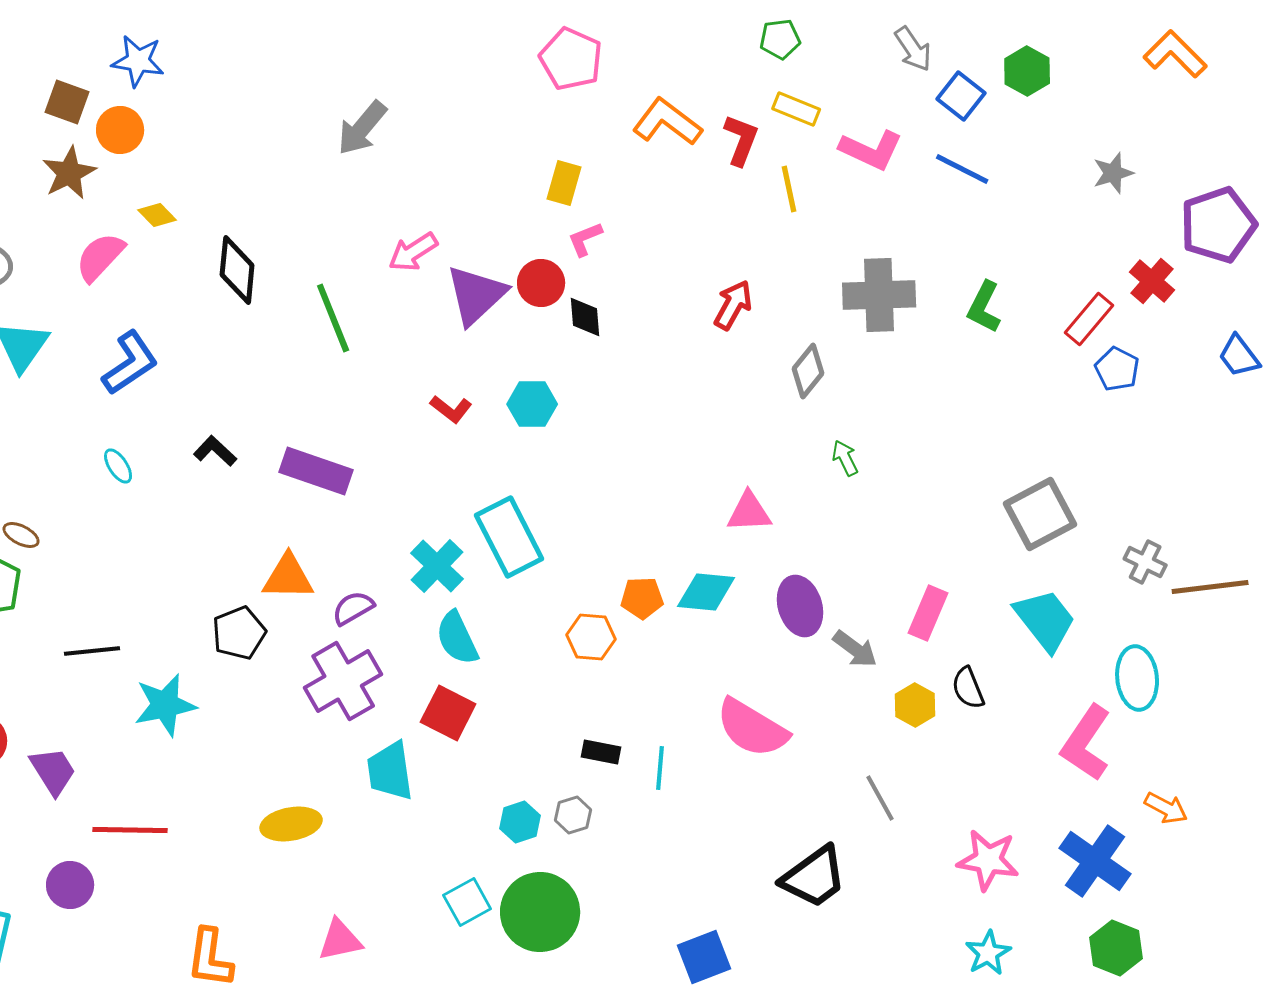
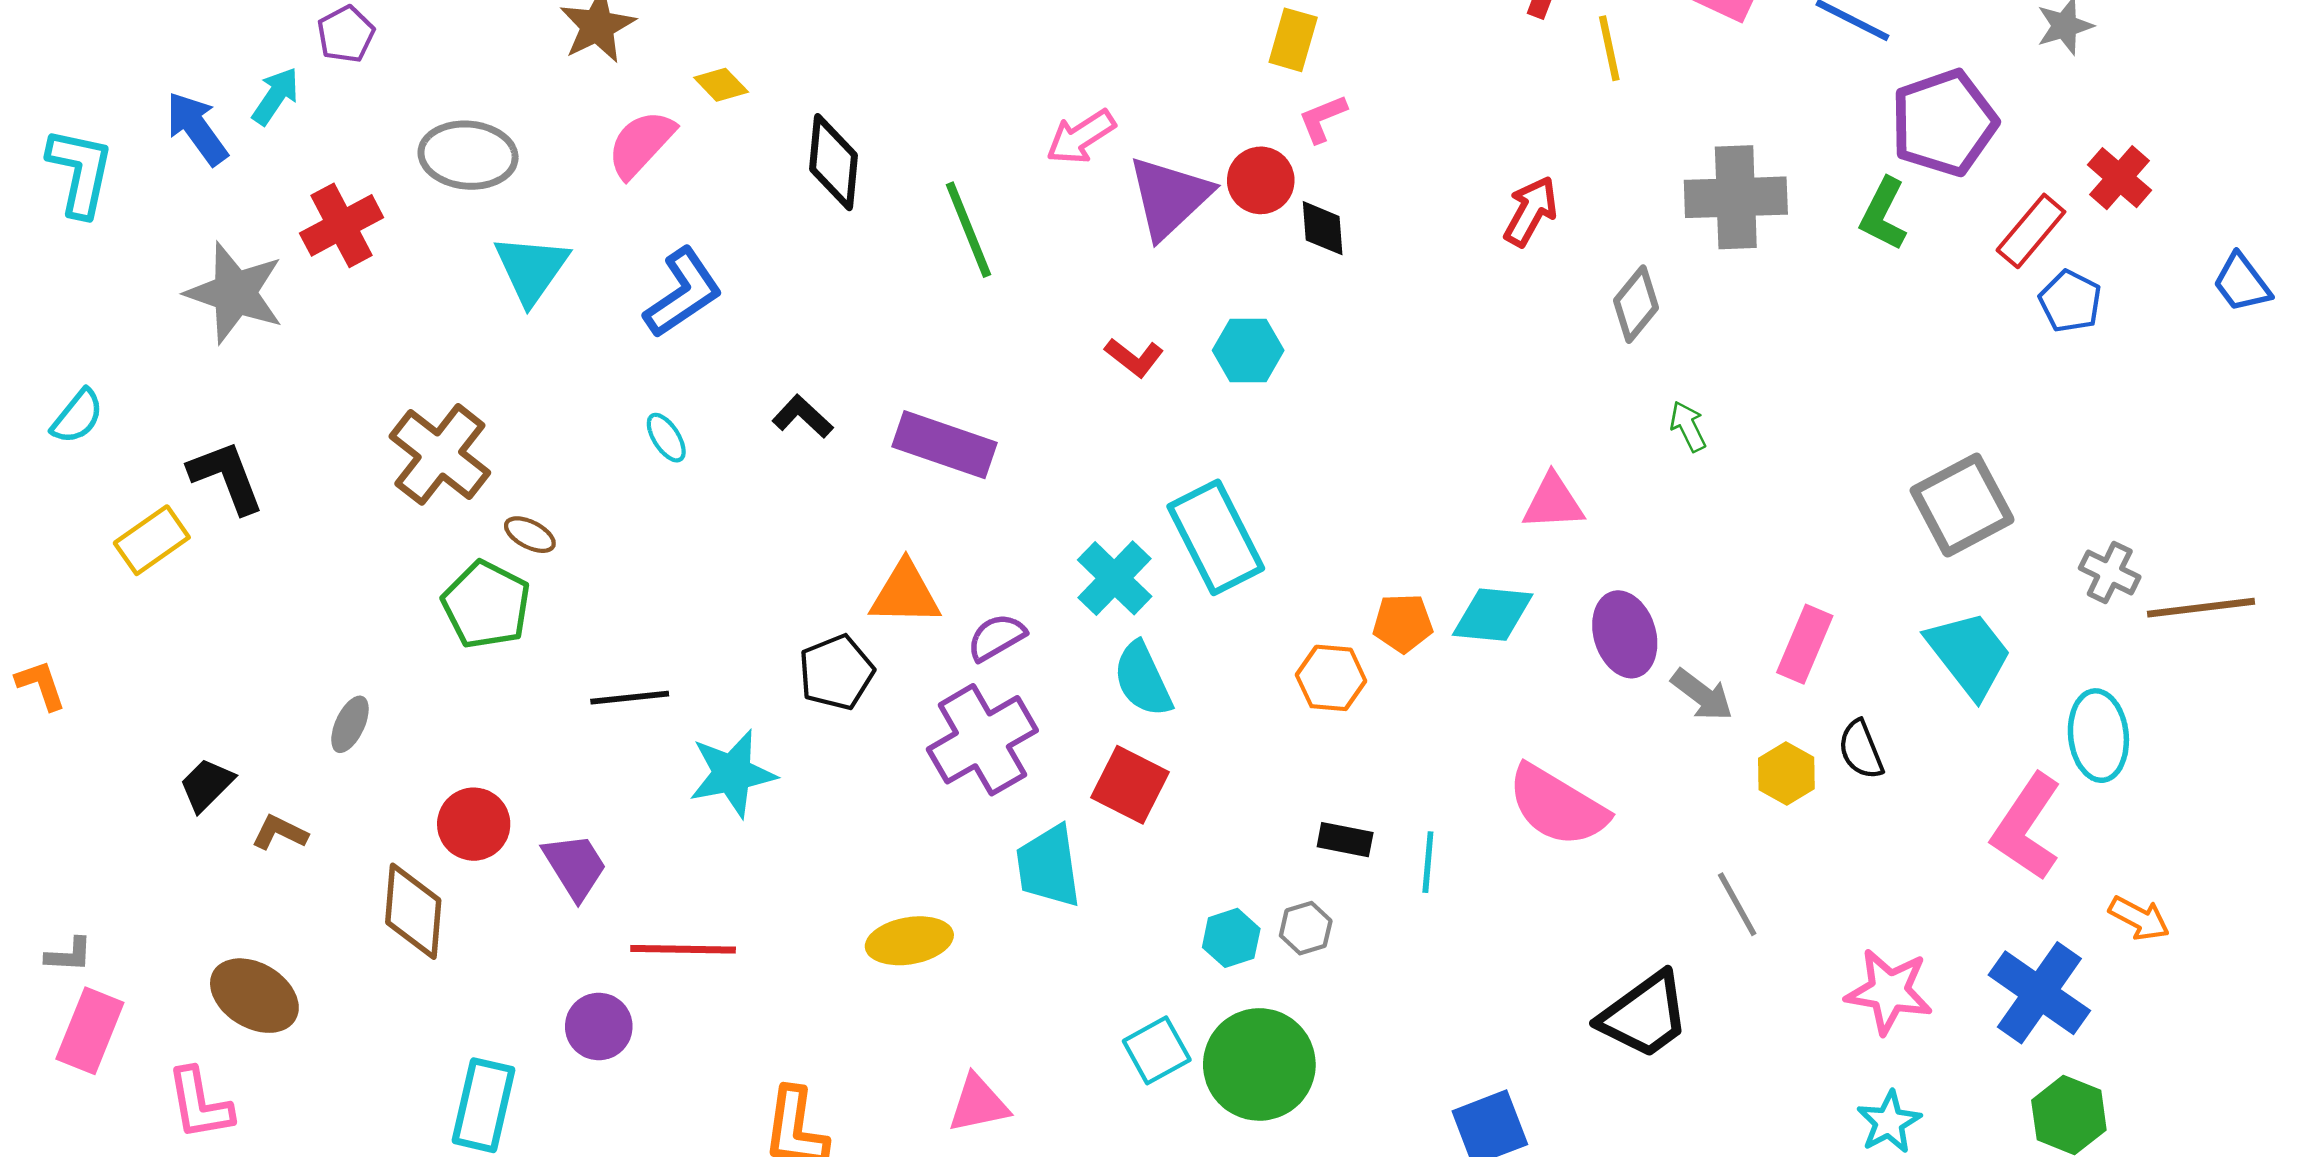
purple pentagon: (1218, 225) -> (1944, 123), moved

